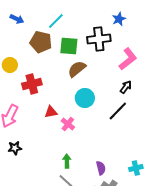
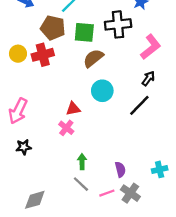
red cross: (32, 84) -> (43, 55), moved
red triangle: (51, 112) -> (73, 109), moved
pink cross: (68, 124) -> (66, 128), moved

